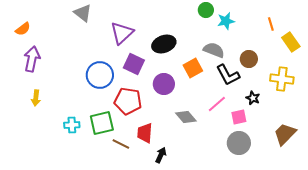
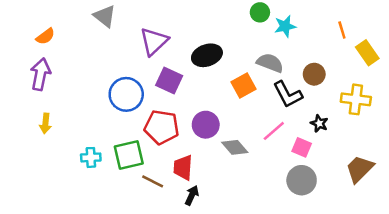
orange semicircle: (23, 29) -> (45, 36), moved
purple circle: (164, 84) -> (206, 125), moved
pink square: (239, 117) -> (302, 147), turned 35
black arrow: (161, 155) -> (192, 195), moved

